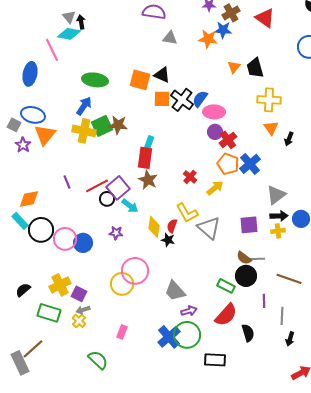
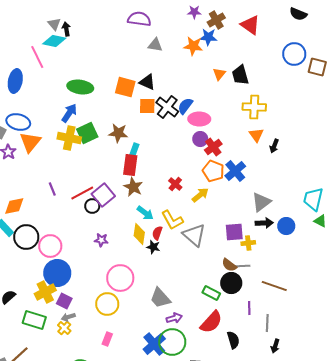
brown star: (118, 125) -> (118, 133), moved
cyan arrow: (130, 206) -> (145, 213), moved
yellow cross: (278, 231) -> (248, 243), moved
blue circle: (83, 243) -> (57, 273), moved, size x1.4
yellow circle: (122, 284) -> (107, 304), moved

